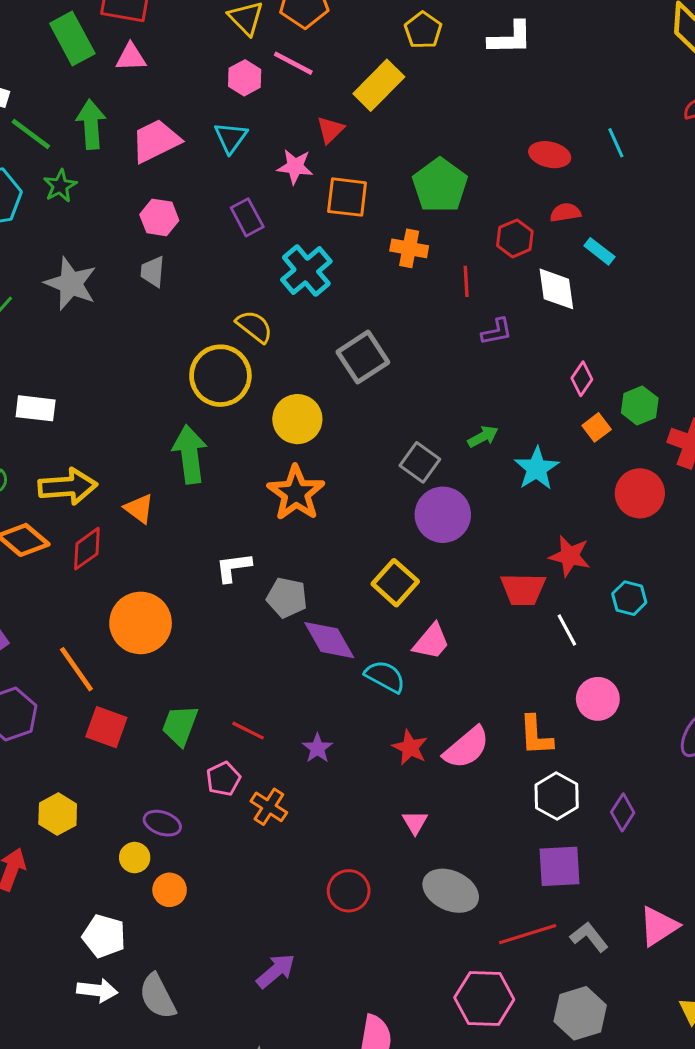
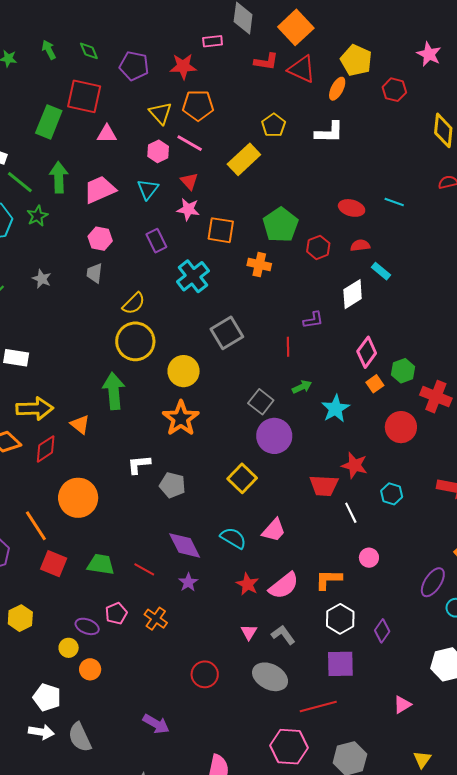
green rectangle: (72, 38) -> (49, 122), turned 48
pink triangle: (131, 57) -> (107, 134), moved
red triangle: (330, 130) -> (189, 181), moved, turned -30
cyan line: (616, 143) -> (394, 202), turned -48
red hexagon: (515, 238) -> (318, 247), moved
red line: (466, 281) -> (288, 347), moved
gray star: (71, 284) -> (42, 279), size x0.6
white diamond: (556, 289) -> (353, 294), turned 64
yellow semicircle: (254, 326) -> (134, 303), moved, turned 95
pink diamond: (582, 379) -> (367, 352), size x1.4
purple diamond: (329, 640) -> (185, 545), moved
pink trapezoid: (431, 642) -> (274, 530), moved
pink circle: (598, 699) -> (369, 558), size x0.7
green trapezoid: (180, 725) -> (101, 564), turned 76
orange L-shape: (536, 735) -> (328, 579), turned 92
pink pentagon: (223, 779) -> (116, 613), moved
pink triangle: (659, 926) -> (402, 705), size x0.7
gray L-shape: (589, 937) -> (283, 635), moved
purple arrow: (276, 971) -> (156, 724), turned 68

